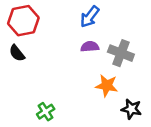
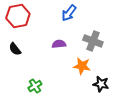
purple semicircle: (90, 47) -> (59, 44), moved
black semicircle: (17, 53) -> (15, 49), moved

